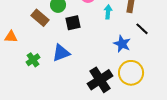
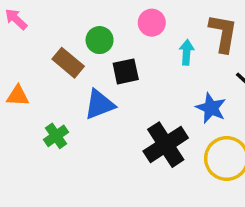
blue triangle: (61, 53) -> (100, 104), moved
black cross: (100, 80) -> (166, 145), moved

